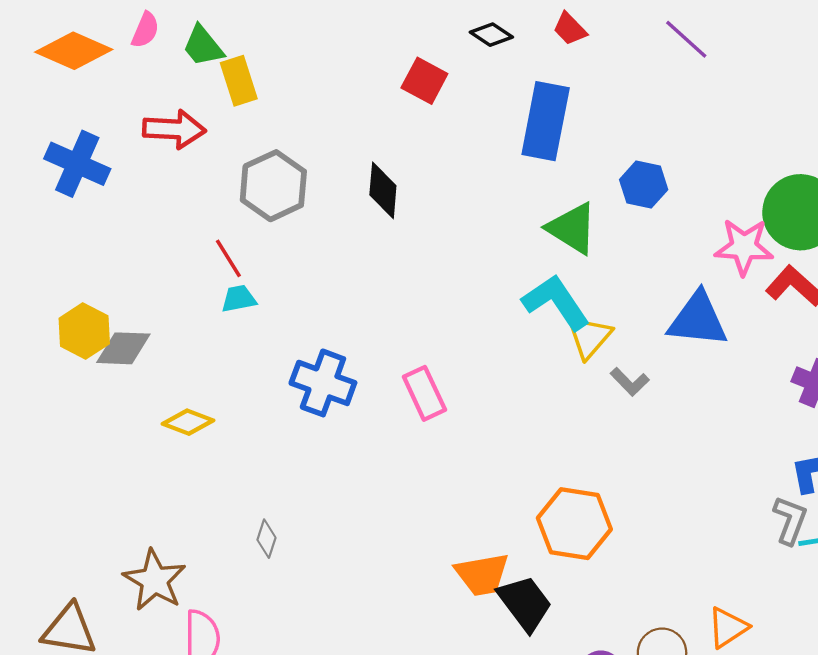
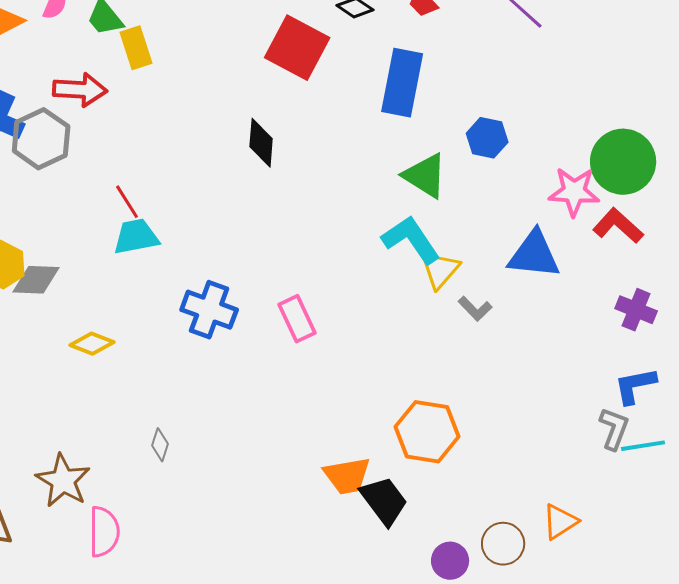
red square: (424, 81) -> (297, 48), size x1.6
gray hexagon: (273, 186) -> (41, 139), moved
cyan trapezoid: (239, 299) -> (136, 237), size x1.5

